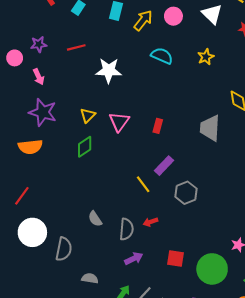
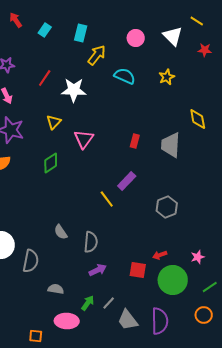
yellow arrow: (143, 20) -> (97, 55), moved
red line: (76, 47) -> (45, 78), moved, turned -42
yellow triangle: (88, 115) -> (54, 122), moved
red rectangle: (158, 126) -> (135, 141), moved
gray hexagon: (186, 193) -> (167, 207), moved
red arrow: (150, 222) -> (160, 255), moved

